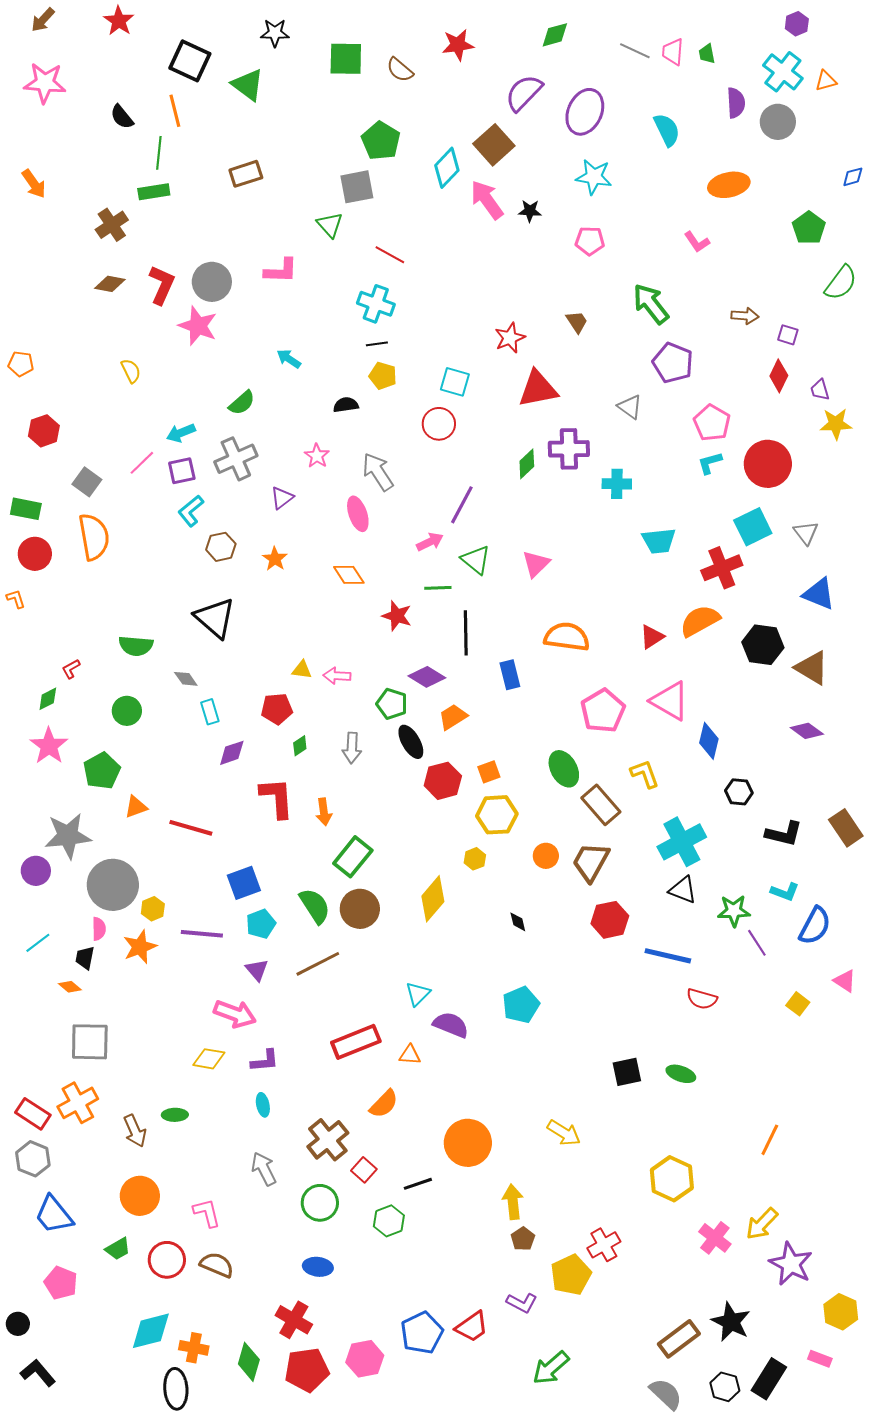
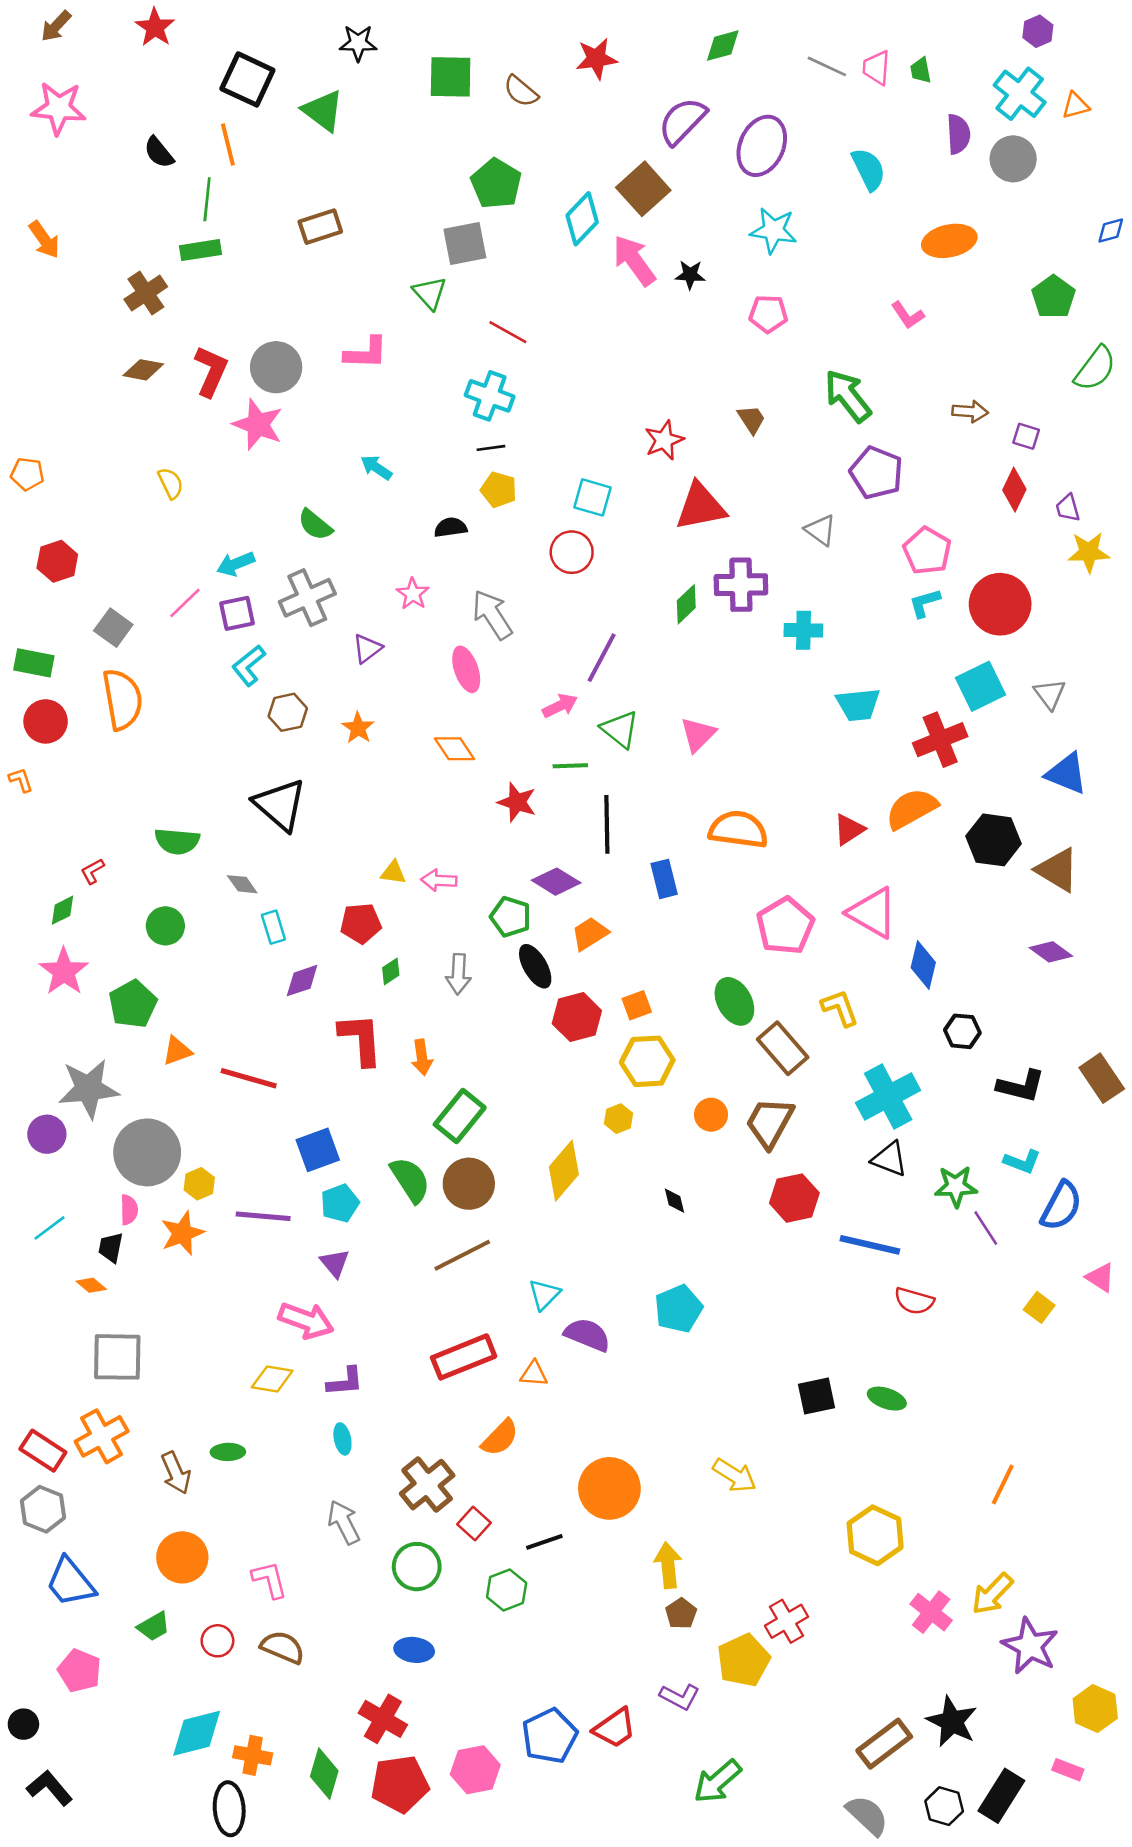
green semicircle: (242, 403) -> (315, 525), turned 80
brown line: (318, 964) -> (462, 1255), moved
red circle: (167, 1260) -> (217, 1641), size x0.7

